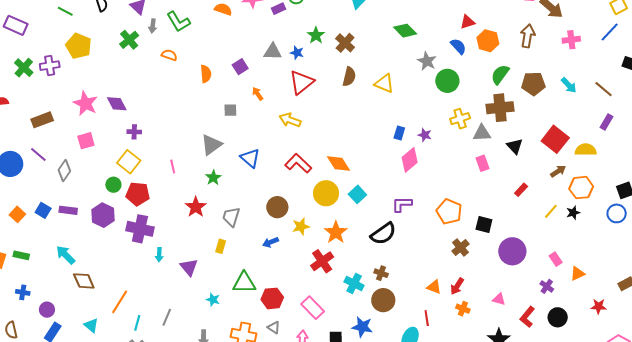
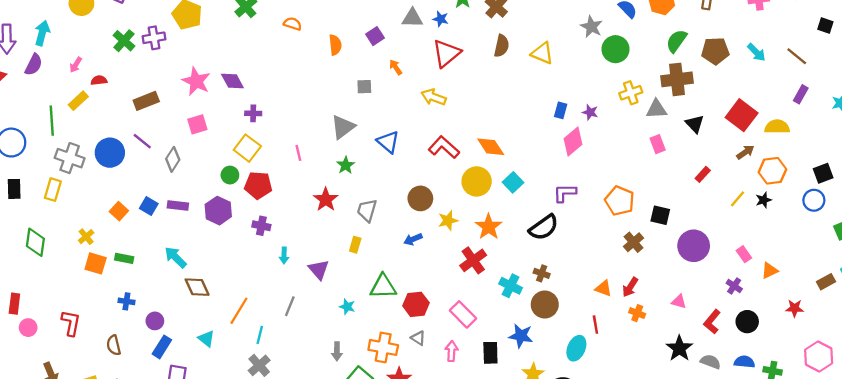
purple cross: (140, 229) -> (261, 226), size x0.6
gray line: (167, 317) -> (290, 306), moved

